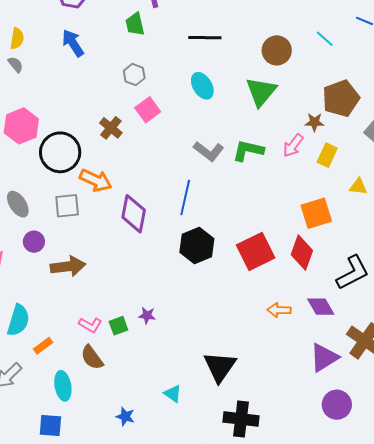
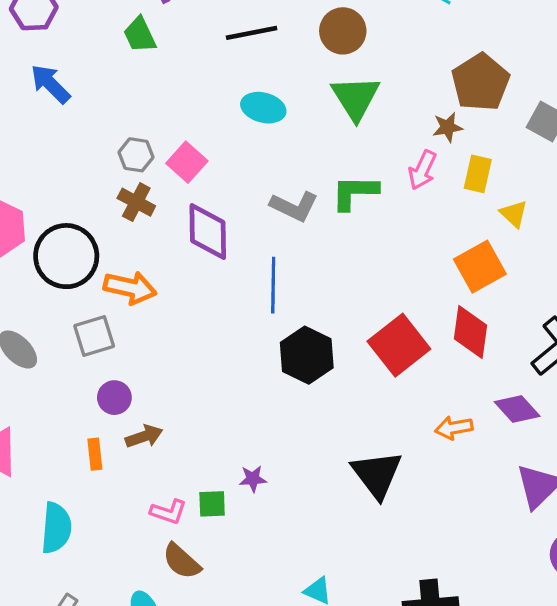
brown circle: (277, 50) -> (343, 31), moved
gray hexagon: (134, 75) -> (136, 155), moved
cyan ellipse: (202, 86) -> (263, 108), turned -32
yellow triangle: (358, 187) -> (514, 214), moved, turned 48
purple diamond: (134, 214) -> (208, 232), moved
purple circle: (34, 242) -> (114, 398), moved
brown arrow: (68, 266) -> (144, 436), moved, size x0.7
green square: (118, 326) -> (212, 504), turned 30
orange rectangle: (43, 346) -> (95, 454), moved, turned -48
black triangle: (220, 367) -> (377, 474), moved

